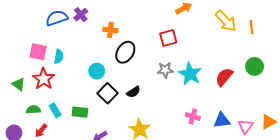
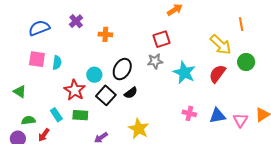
blue semicircle: (57, 18) -> (39, 28), moved
yellow arrow: (226, 21) -> (221, 45), moved
black ellipse: (125, 52) -> (122, 69), moved
gray star: (165, 70) -> (155, 61), moved
red star: (44, 79) -> (75, 90), moved
green semicircle: (33, 110) -> (28, 120), moved

